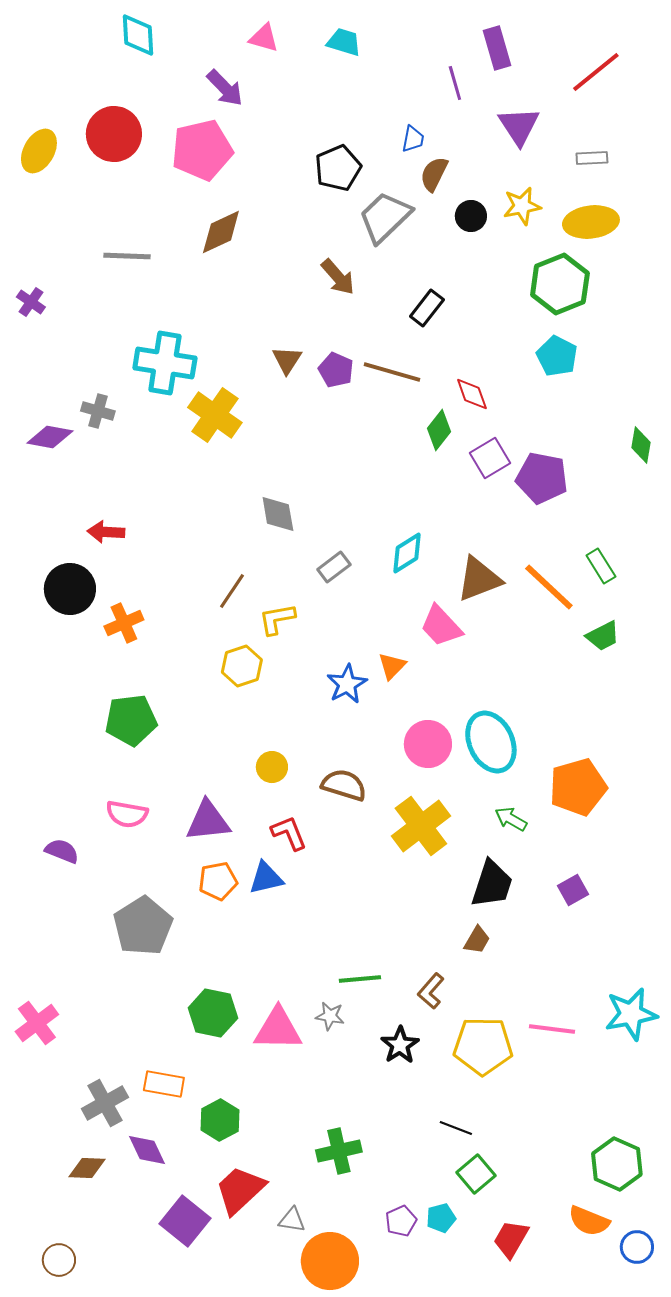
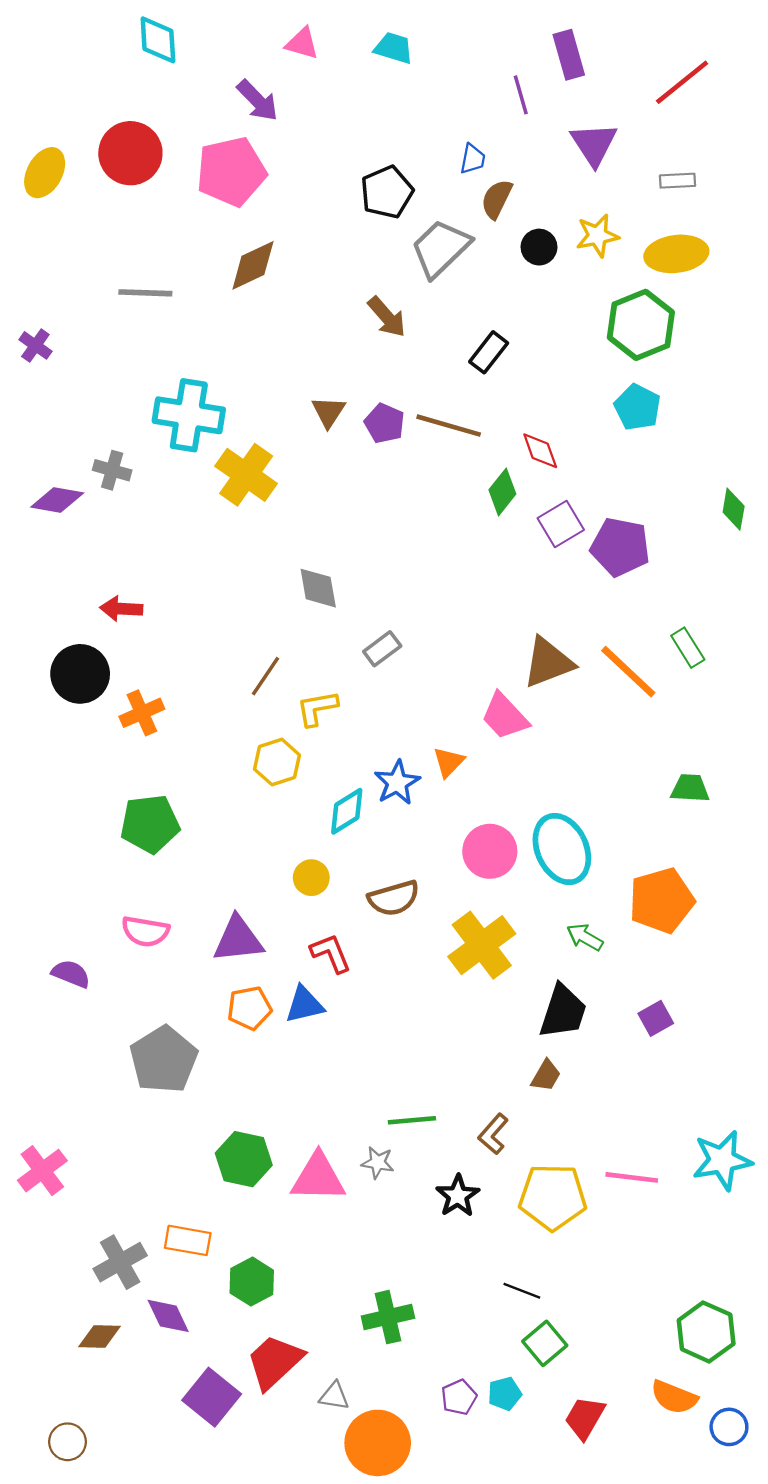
cyan diamond: (407, 553) -> (347, 811), moved
green trapezoid: (603, 636) -> (690, 788), moved, turned -150
brown semicircle: (344, 785) -> (394, 898), turned 147

